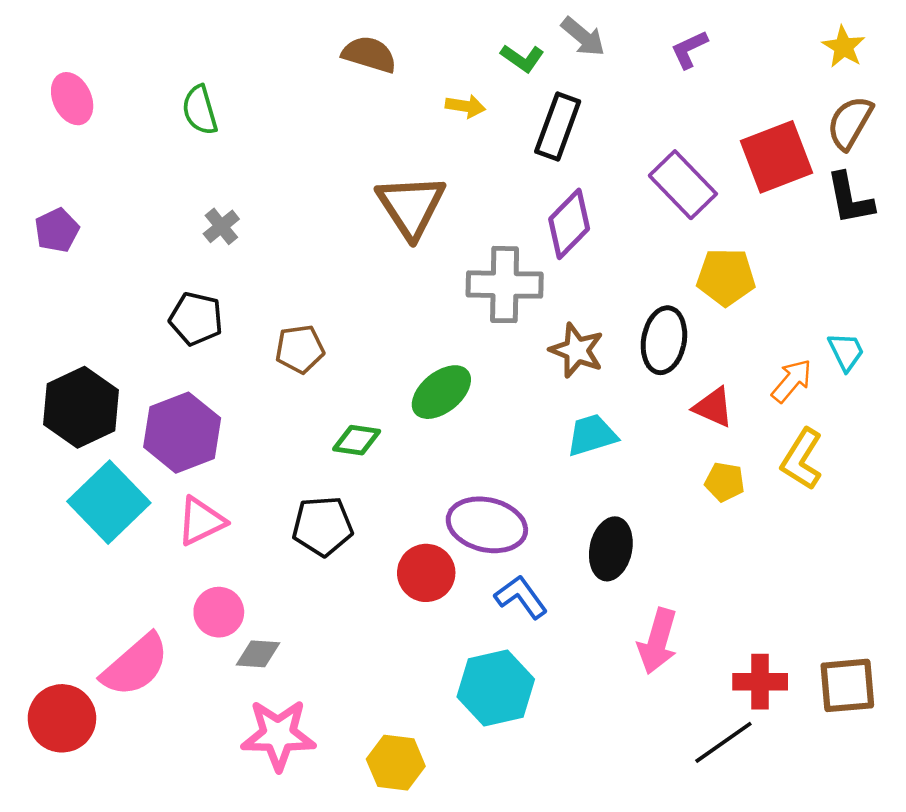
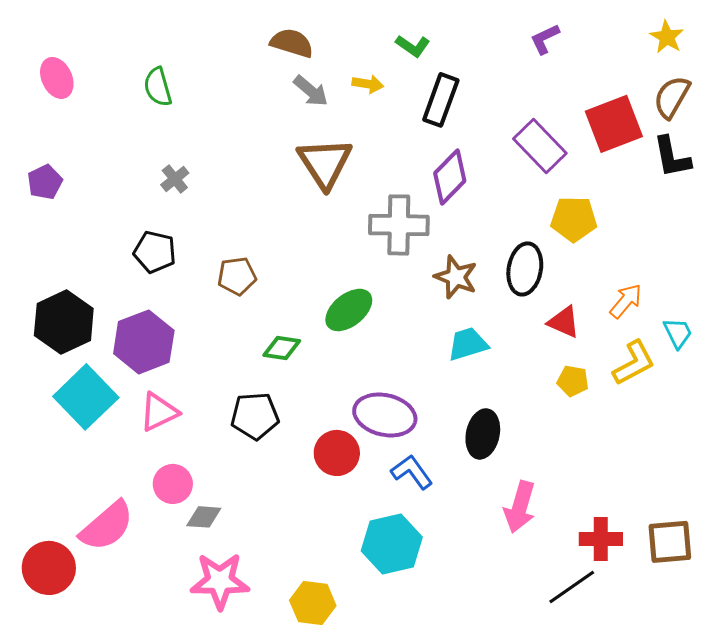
gray arrow: (583, 37) -> (311, 91), moved
cyan trapezoid: (846, 352) -> (678, 333), moved
yellow L-shape: (802, 459) -> (634, 363), turned -150

